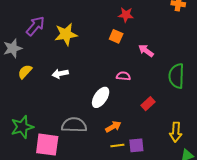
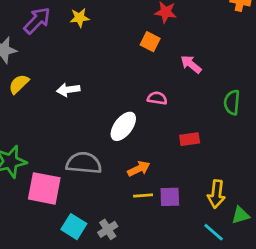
yellow star: (66, 34) -> (80, 18), moved, size x0.6
green semicircle: (176, 76) -> (232, 102), size x0.7
red rectangle: (148, 104) -> (190, 139), turned 32
yellow arrow: (176, 132) -> (216, 194), moved

